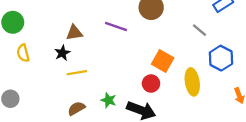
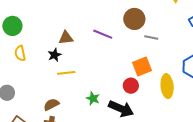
gray line: (199, 30) -> (151, 37), moved, turned -32
orange square: (163, 61) -> (142, 66), turned 36
brown semicircle: (76, 108) -> (51, 104), moved

